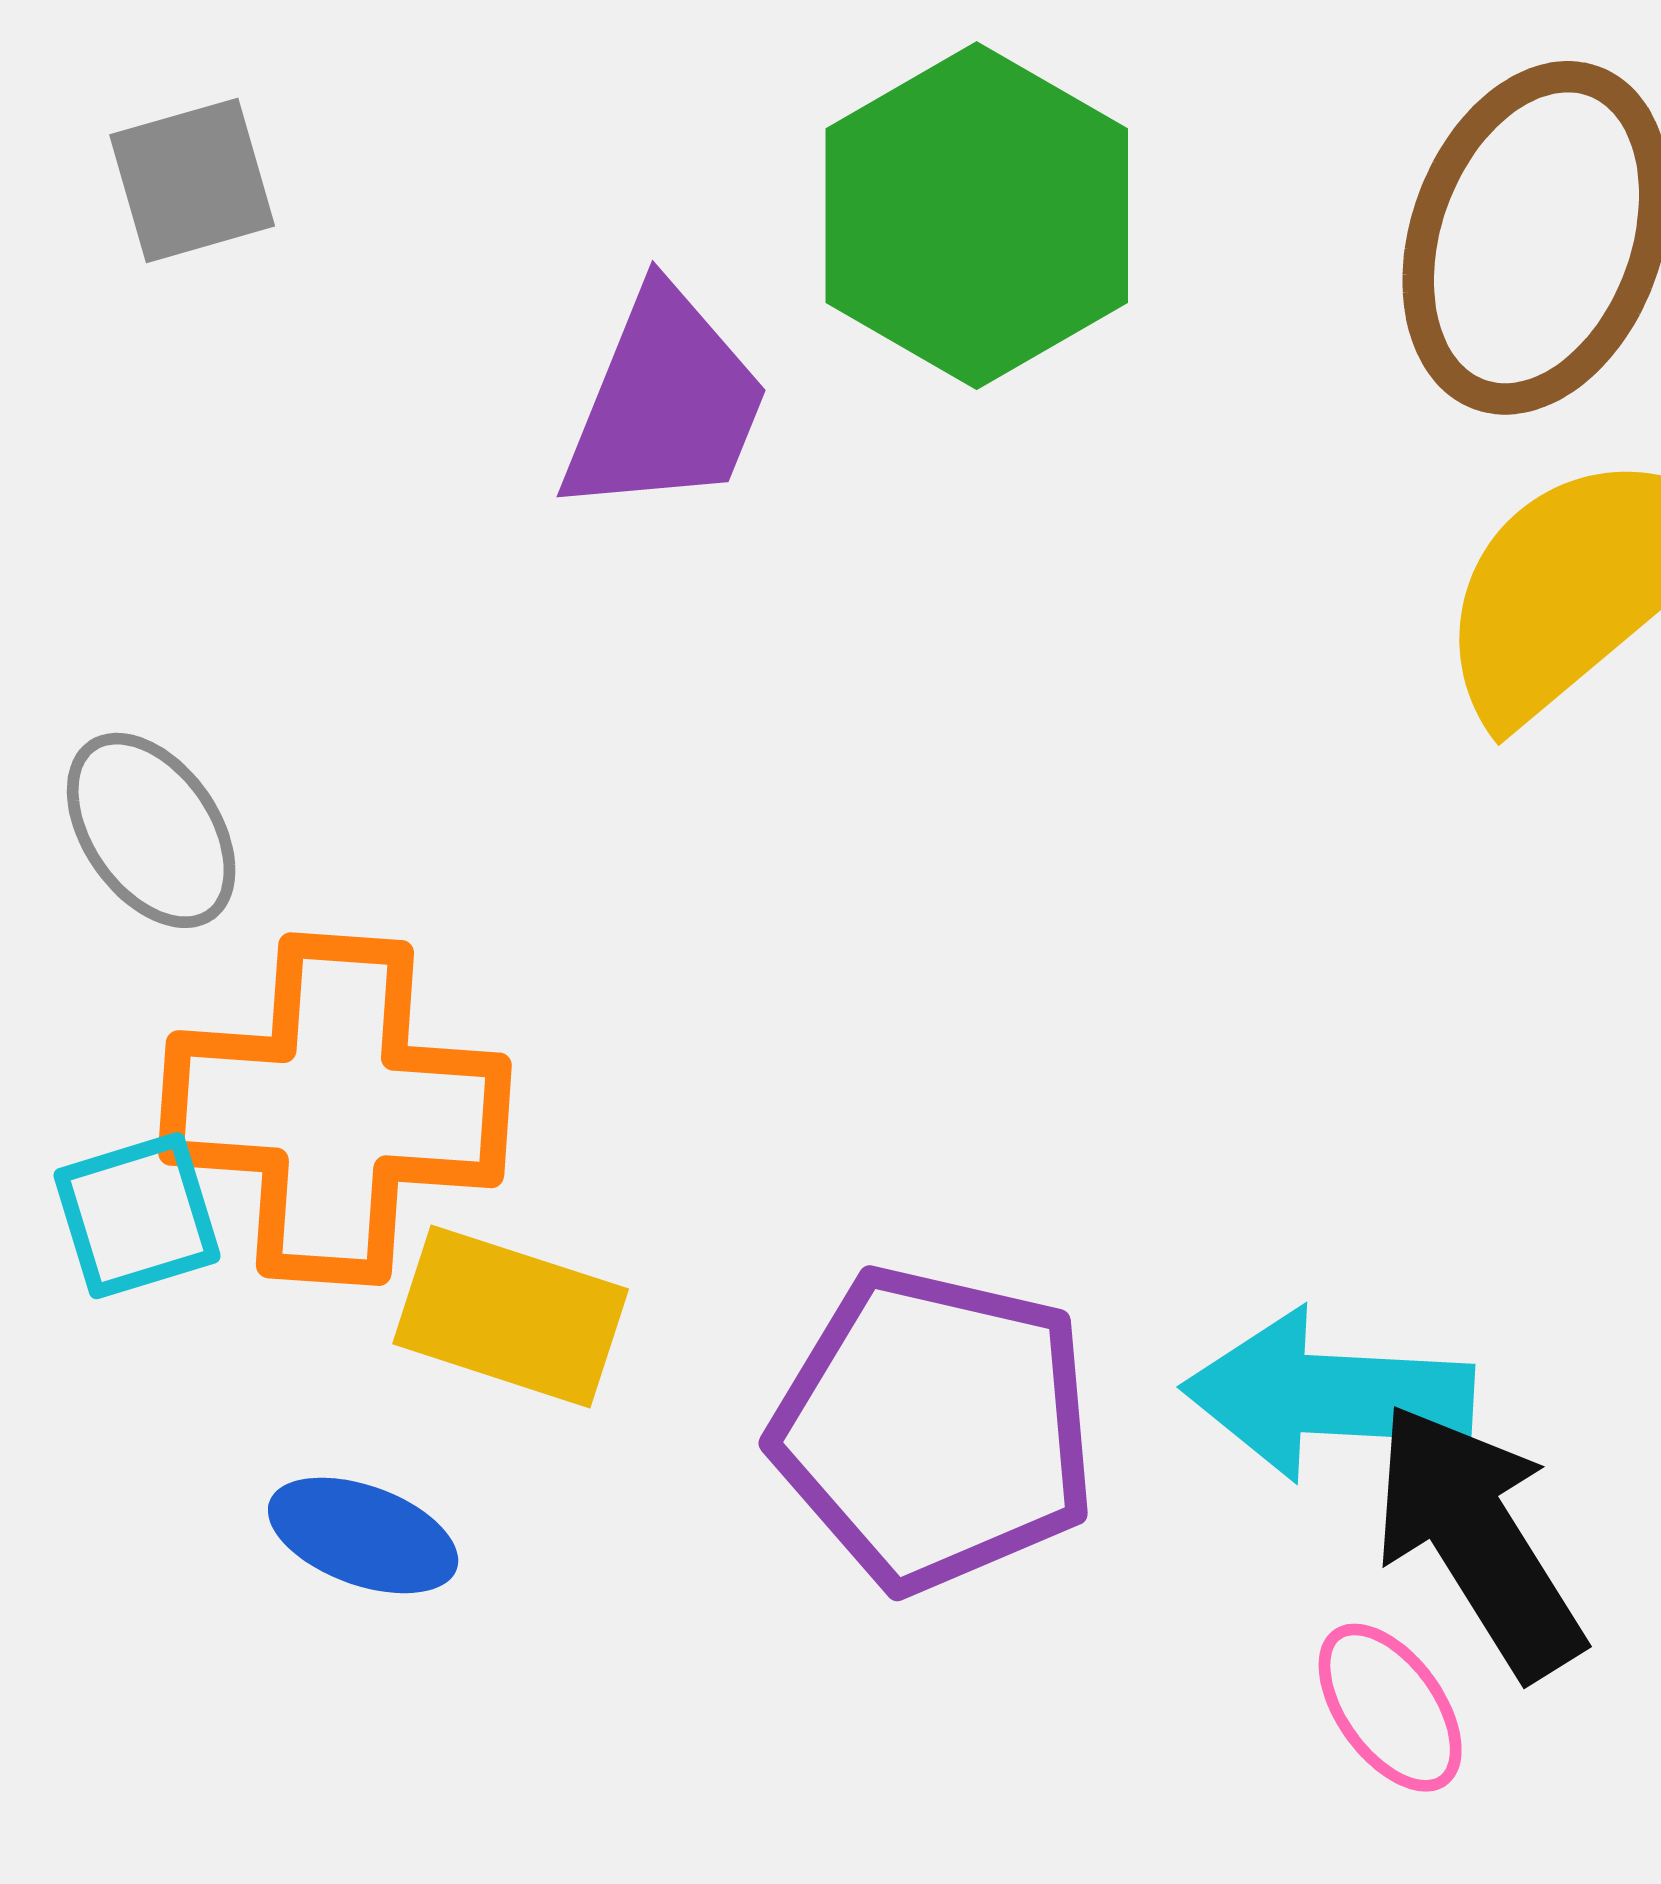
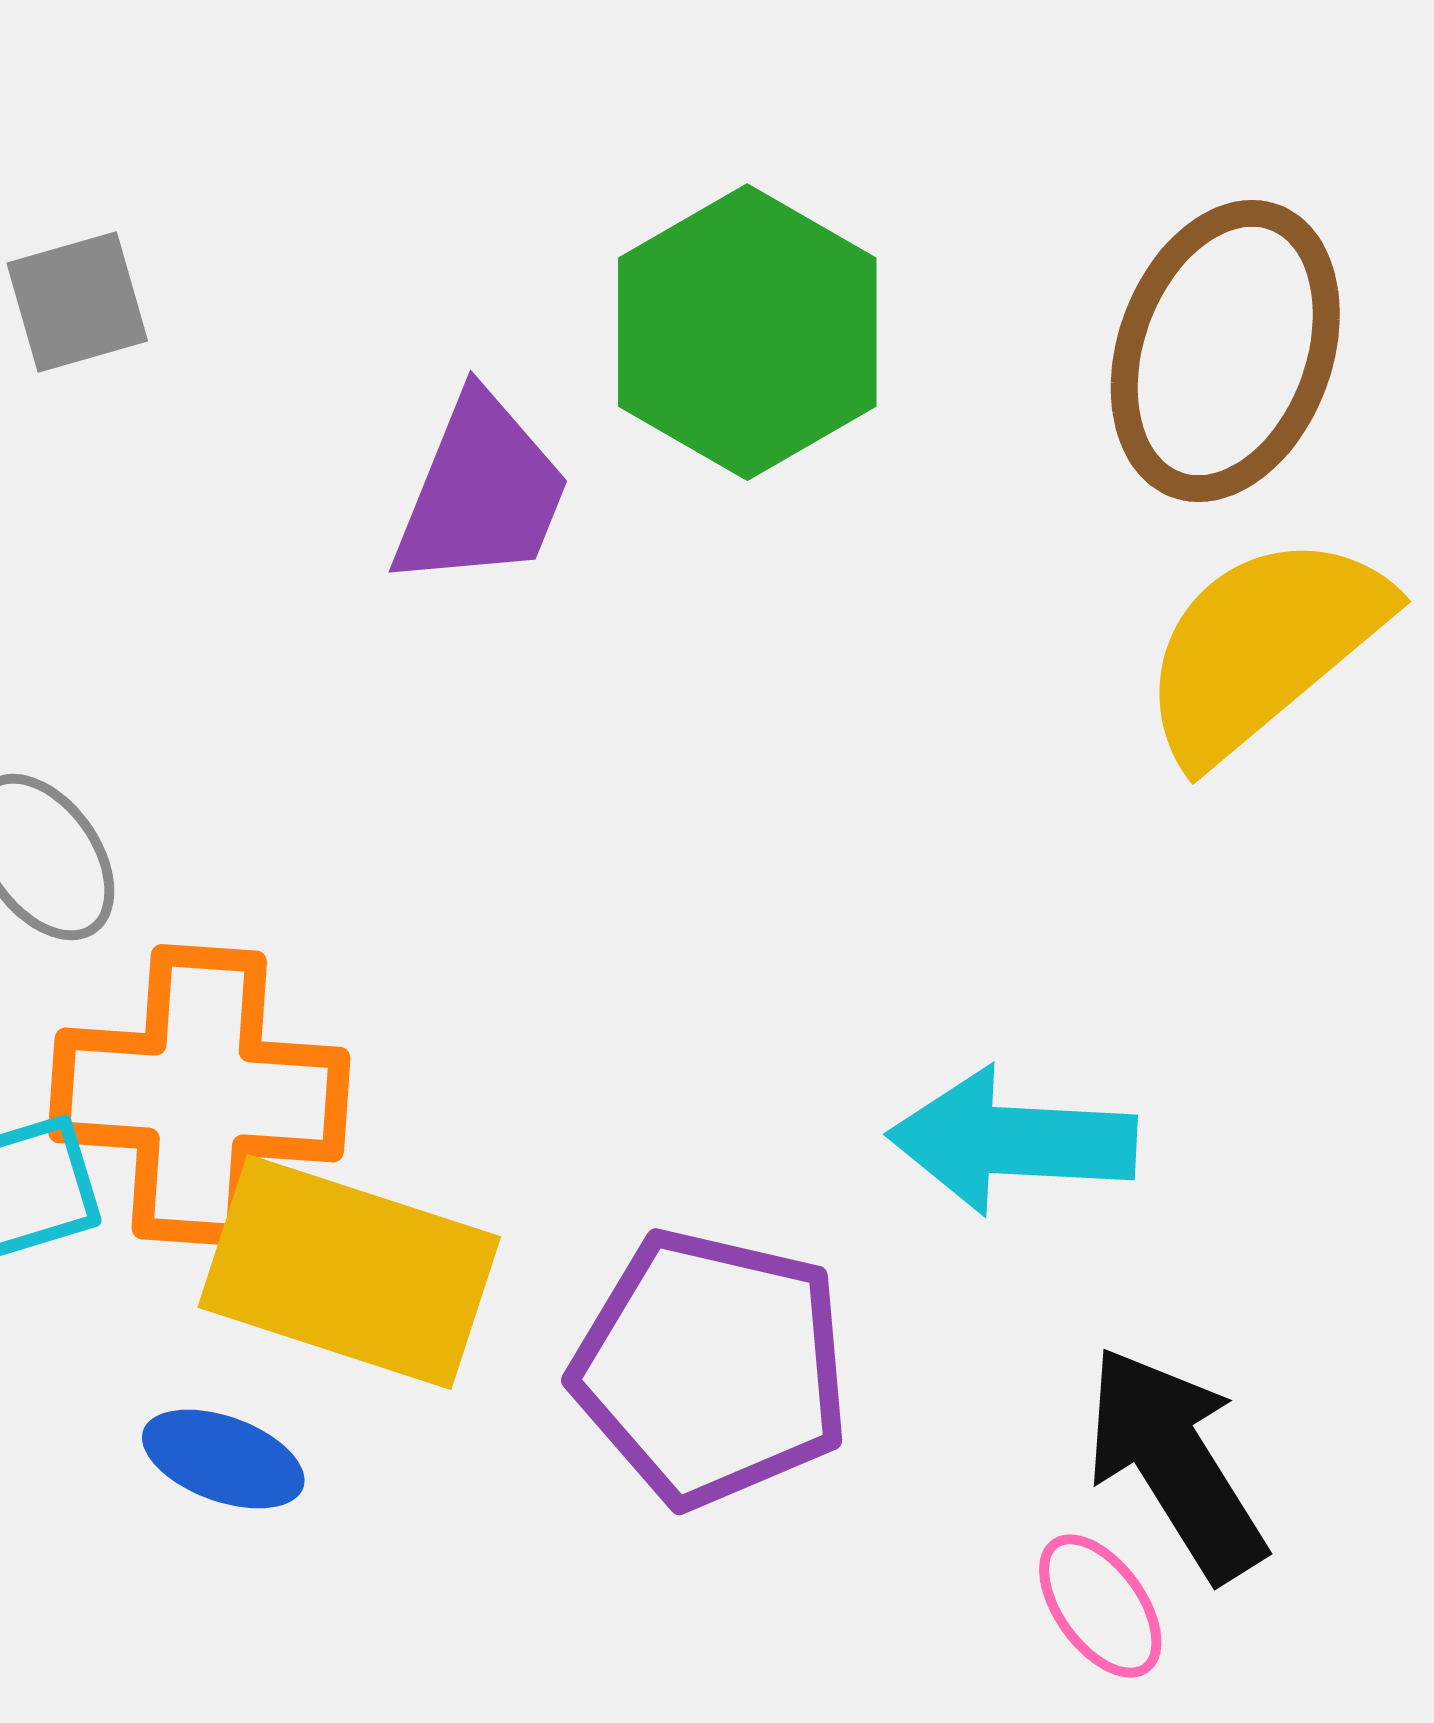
yellow rectangle: (511, 1316) -> (349, 1272), size x1.5
cyan arrow: (1328, 1395) -> (1012, 1141), moved

